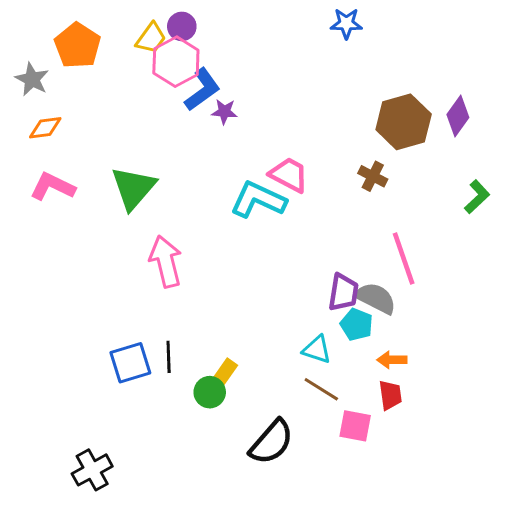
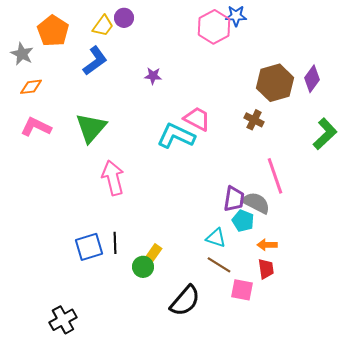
pink hexagon: (176, 62) -> (214, 27), moved
blue L-shape: (202, 90) -> (95, 61), moved
green L-shape: (477, 197) -> (325, 134), size x1.4

